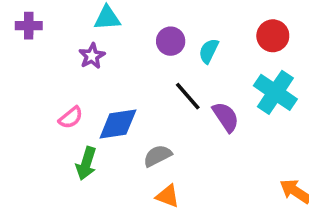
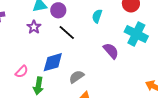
purple circle: (171, 41) -> (58, 10), moved
black line: (188, 96) -> (67, 33), moved
pink semicircle: (71, 118) -> (22, 72), moved

